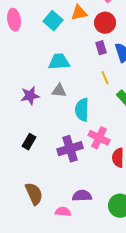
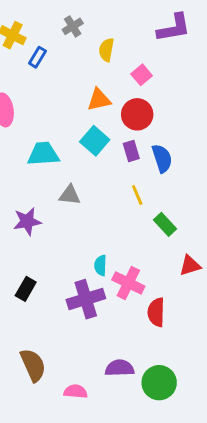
cyan square: (53, 21) -> (95, 141), moved
cyan trapezoid: (59, 62) -> (43, 154), moved
gray triangle: (59, 91) -> (70, 195), moved
cyan semicircle: (82, 110) -> (100, 265), moved, size x0.6
purple semicircle: (82, 196) -> (120, 368), moved

